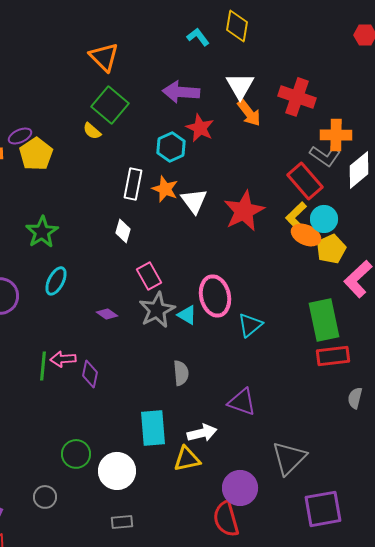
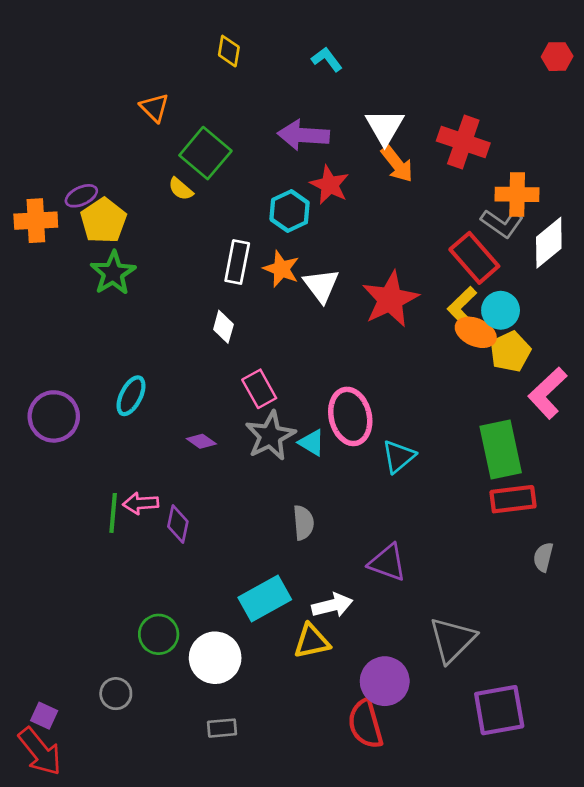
yellow diamond: (237, 26) -> (229, 51), moved, size x0.7
orange triangle: (104, 57) -> (154, 108), moved, size x0.7
green star: (42, 232) -> (113, 273), moved
cyan rectangle: (153, 428) -> (265, 598), turned 66

